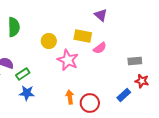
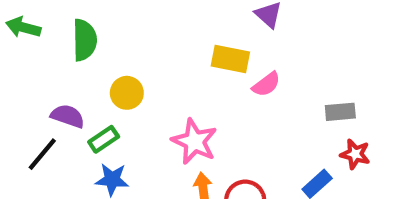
yellow circle: (49, 41) -> (127, 93), moved
pink star: (68, 60) -> (194, 141), moved

